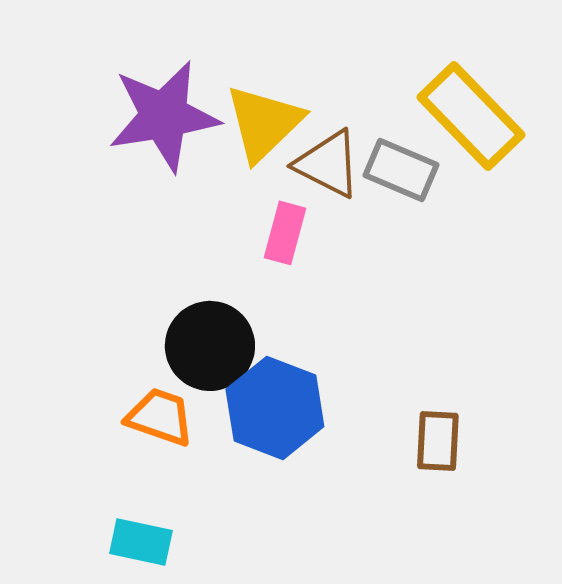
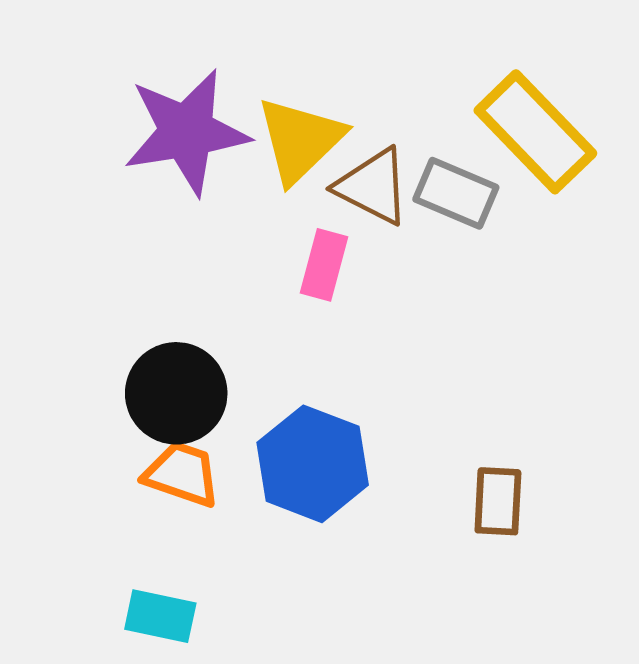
black circle: (210, 346) -> (176, 393), moved

